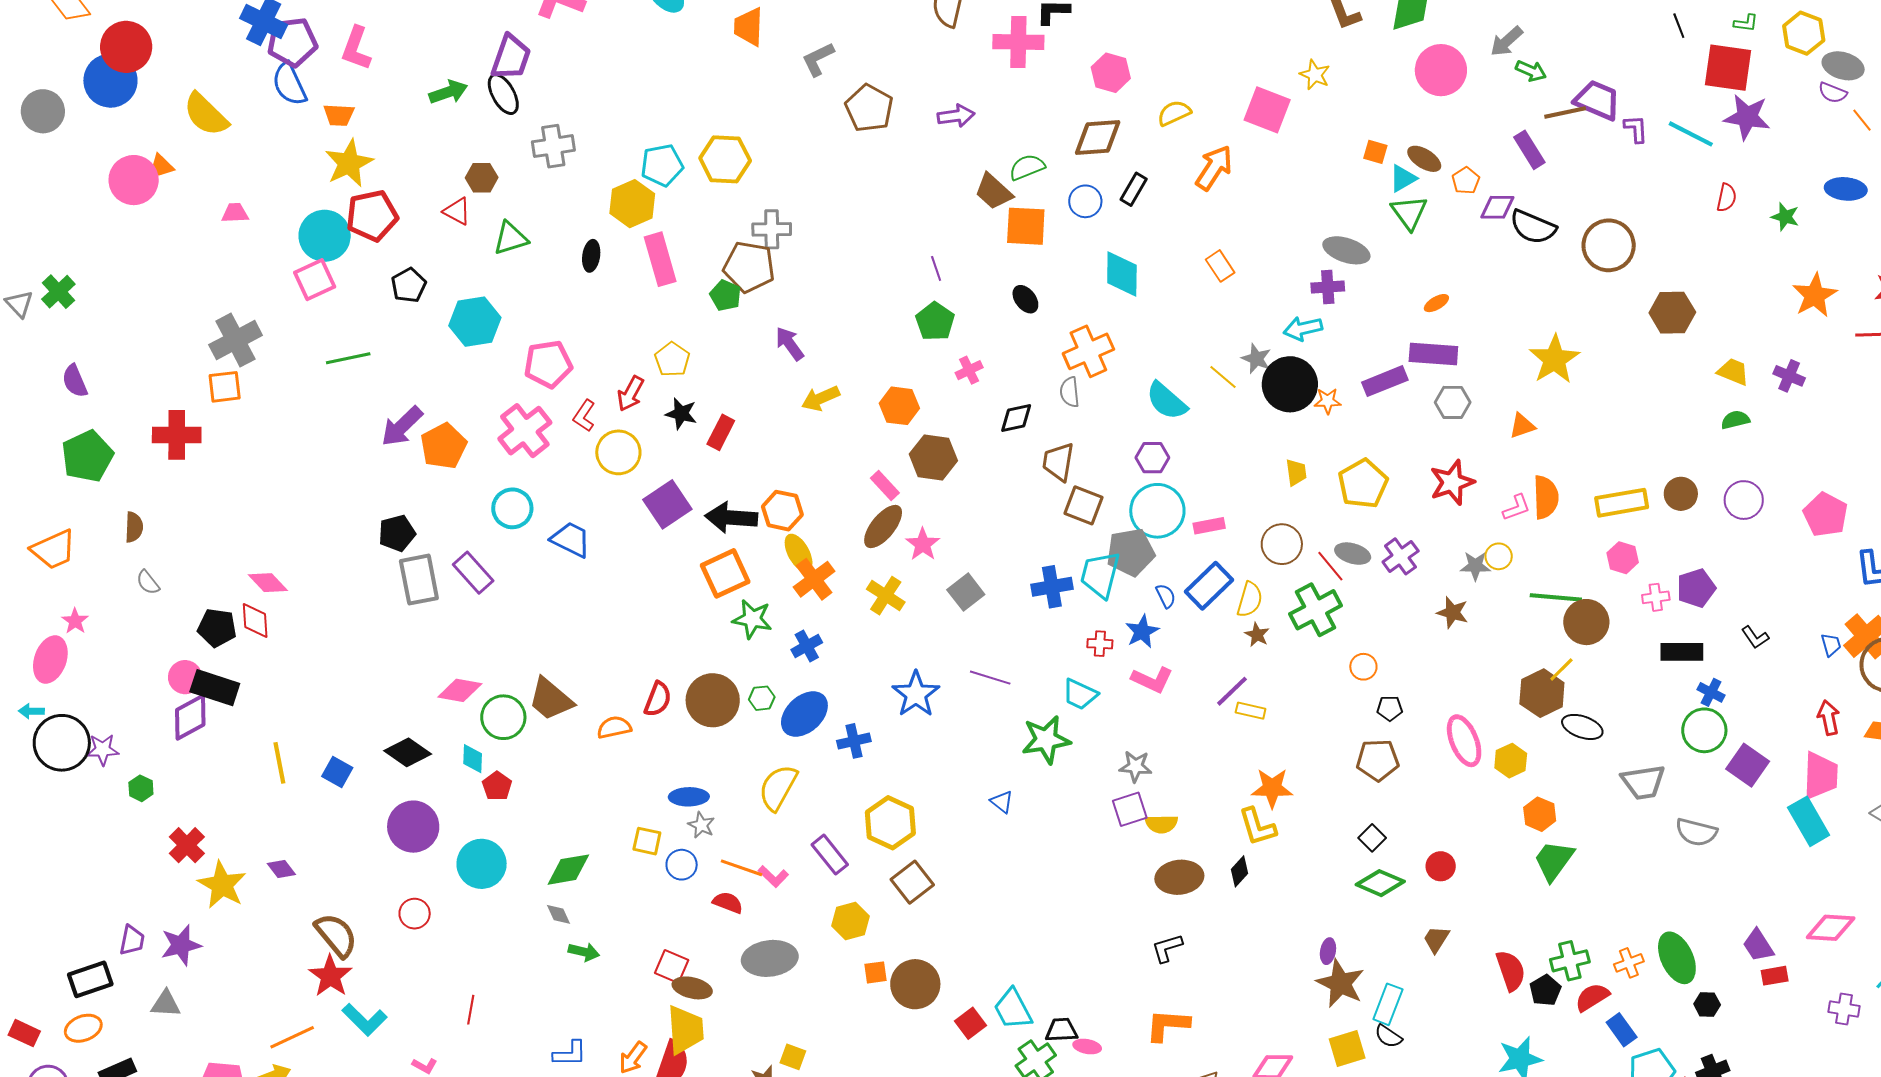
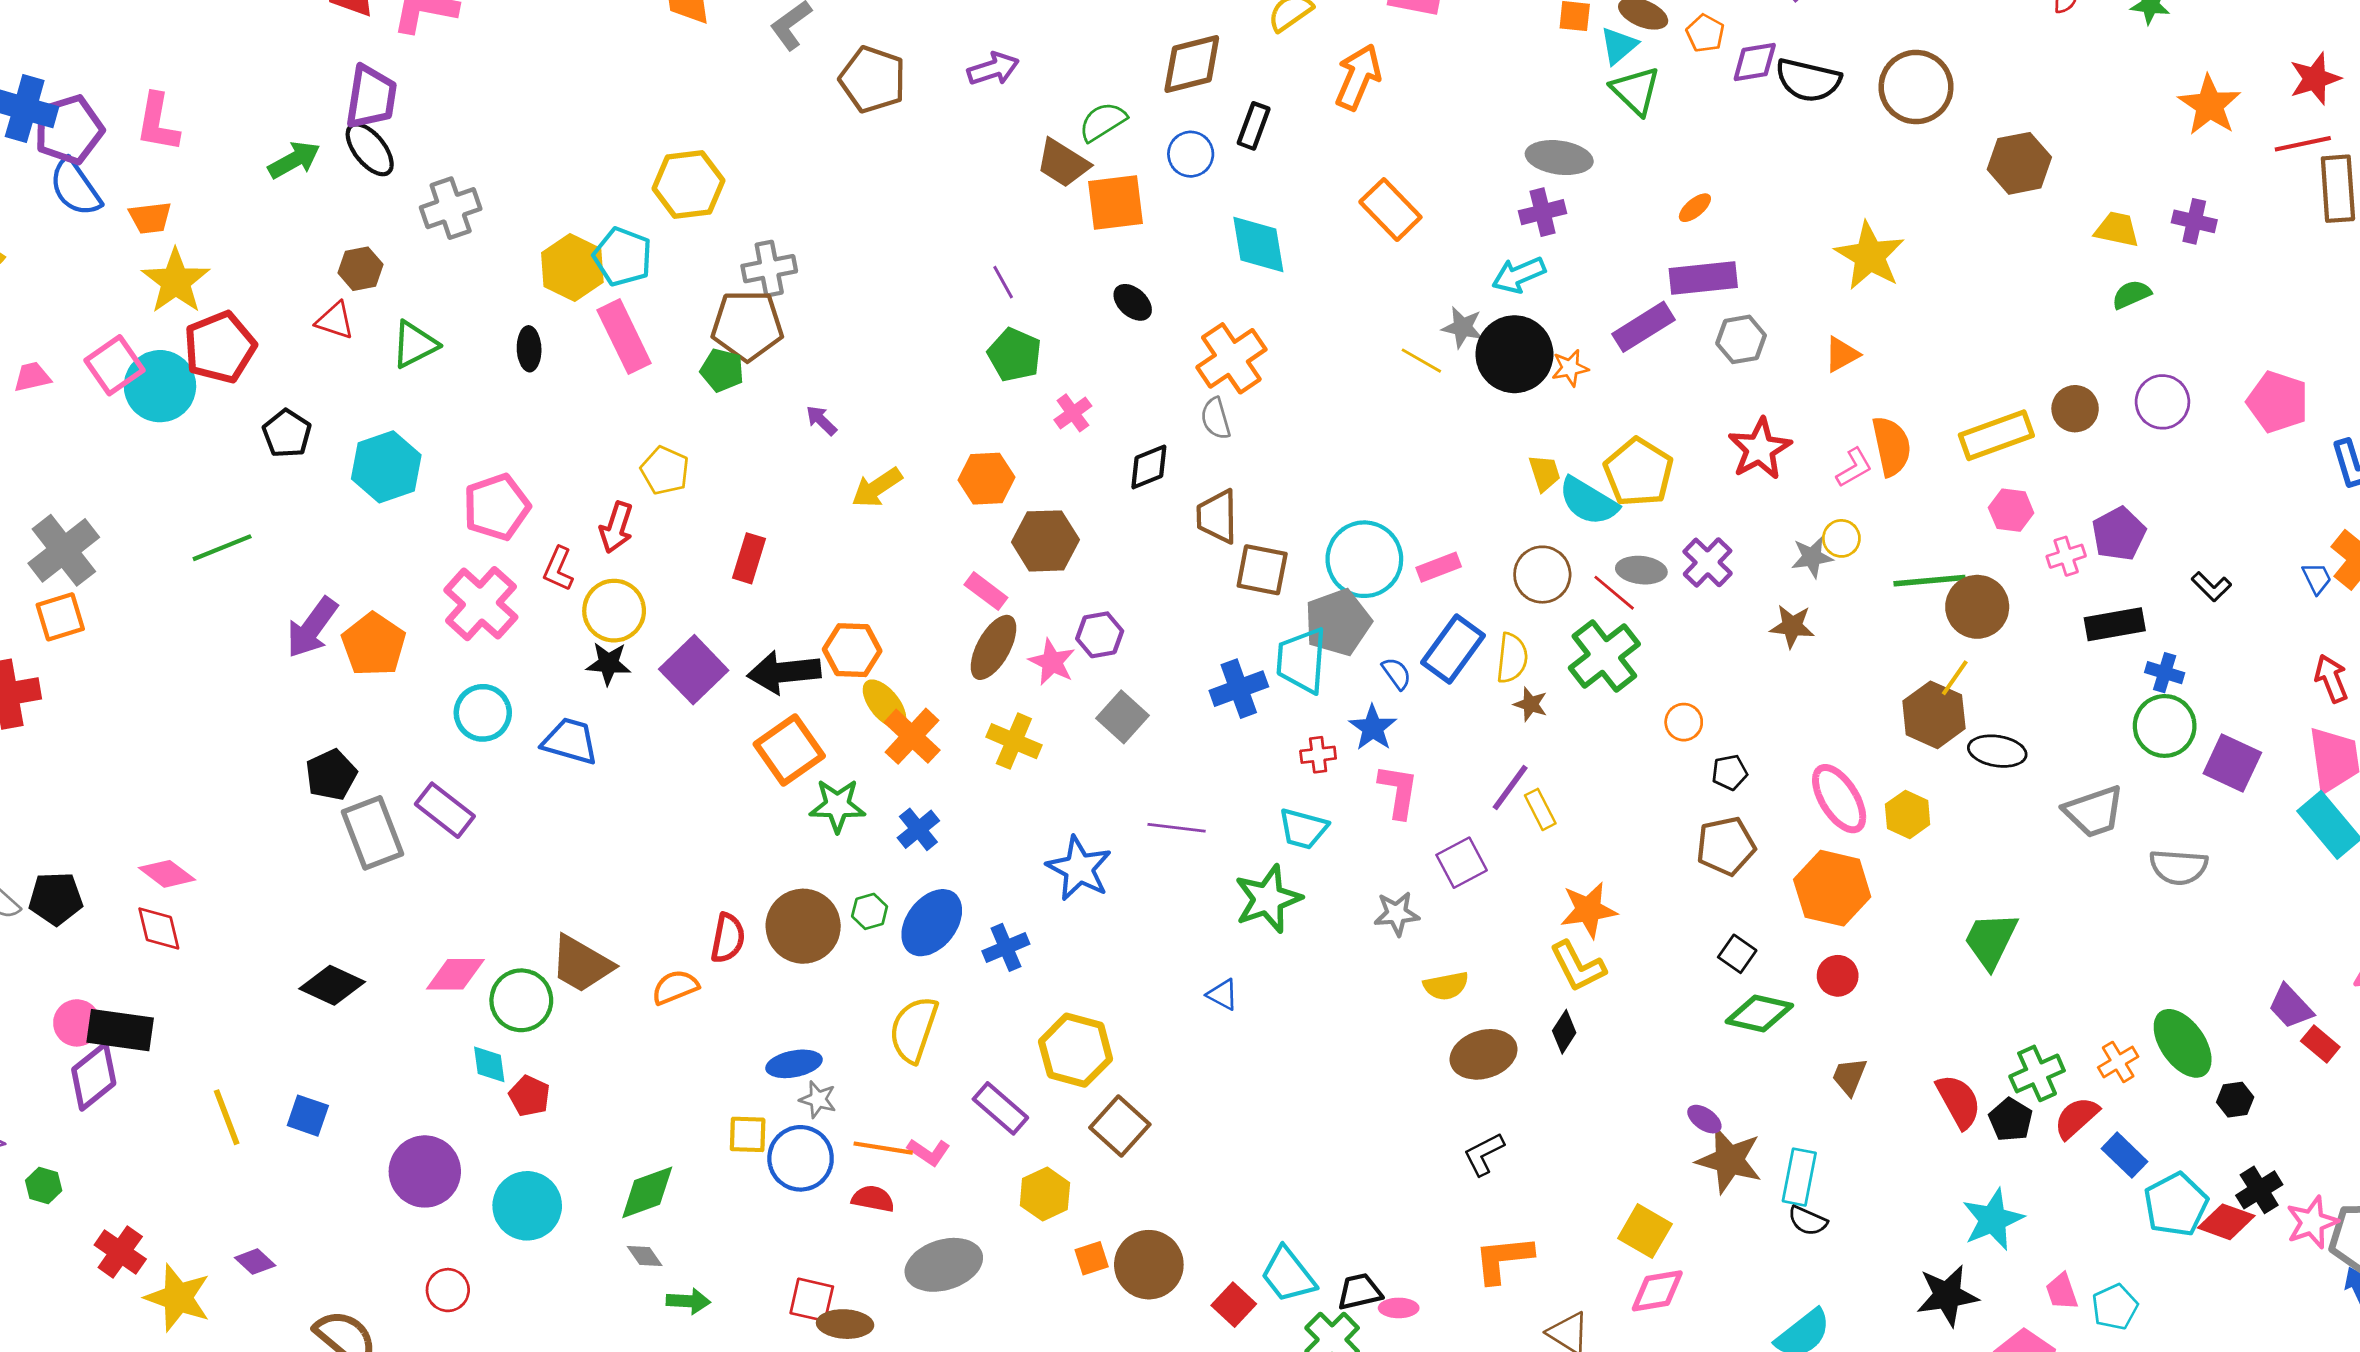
cyan pentagon: (662, 165) -> (623, 257), moved, turned -30
orange rectangle: (1220, 266) -> (1390, 210), size x1.4
pink square: (315, 280) -> (115, 365), moved
purple arrow: (790, 344) -> (821, 420), size x0.7
cyan semicircle: (1167, 401) -> (1588, 501), moved
black star: (681, 414) -> (608, 663), moved
purple hexagon: (1152, 458) -> (1100, 635), moved
black pentagon: (217, 628) -> (56, 898), moved
pink L-shape: (1152, 680) -> (1398, 791), turned -96
yellow rectangle: (1251, 711) -> (1540, 809), turned 60
black diamond: (408, 752) -> (332, 985), moved
purple square: (1130, 809) -> (1462, 863), moved
orange hexagon: (1540, 814) -> (1832, 888), moved, size x1.6
blue circle: (682, 865) -> (801, 1158), size x1.5
purple ellipse: (1328, 951) -> (1704, 1119), turned -55
red rectangle: (1775, 976) -> (2320, 1044), turned 60
yellow square: (1347, 1049) -> (1645, 1231), moved, turned -33

